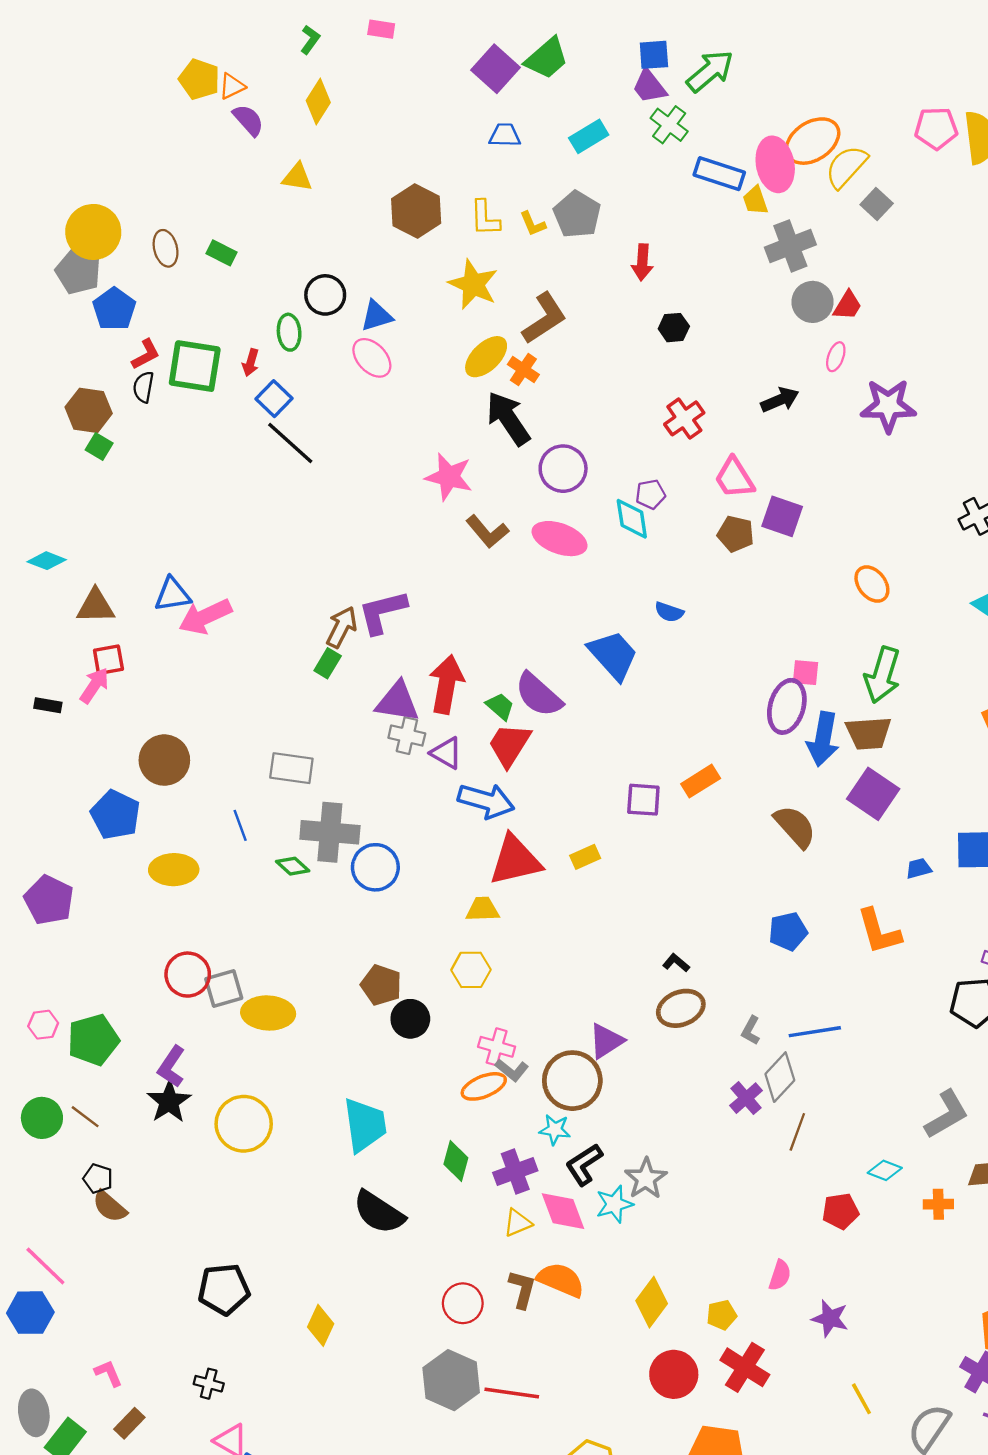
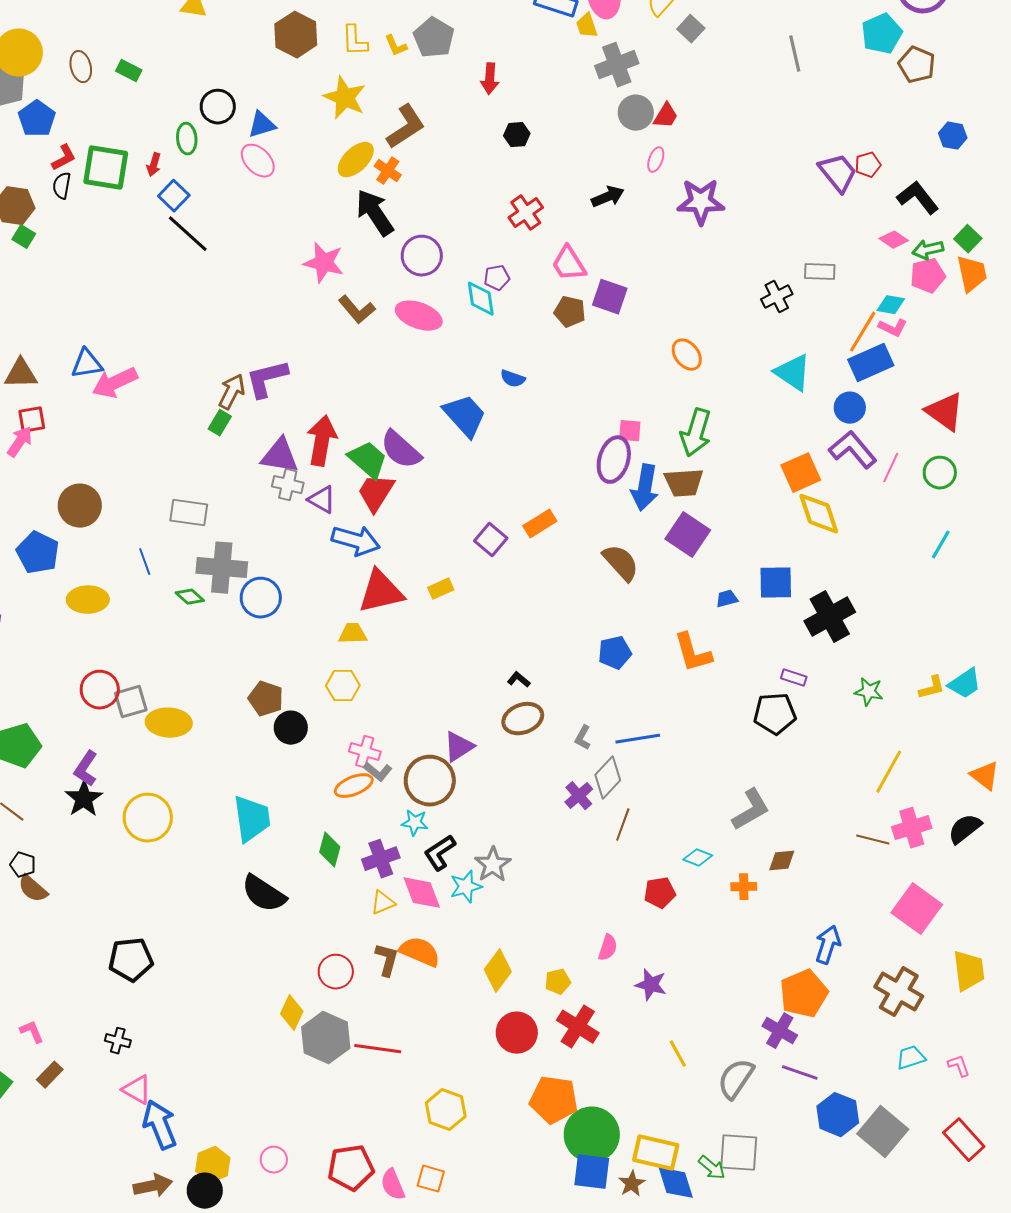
green trapezoid: (500, 706) -> (368, 460), size x1.6
purple square: (643, 800) -> (491, 540), turned 36
yellow diamond: (321, 1325) -> (292, 1013), moved

